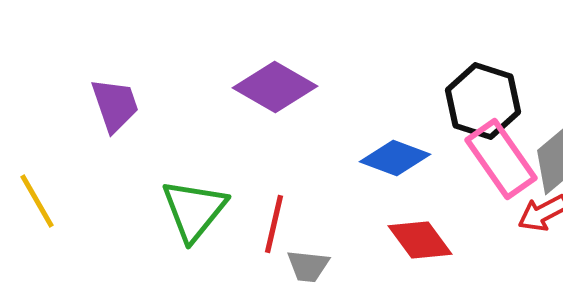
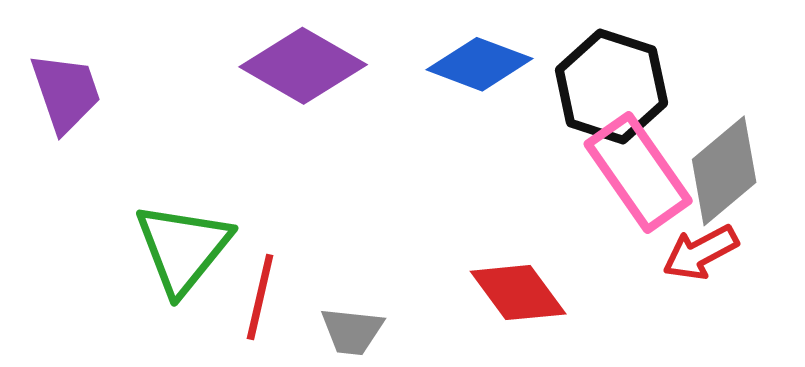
blue diamond: (395, 158) -> (479, 64), moved
red line: (274, 224) -> (260, 297), moved

